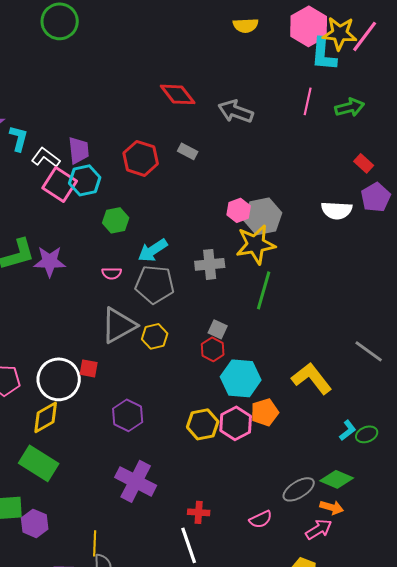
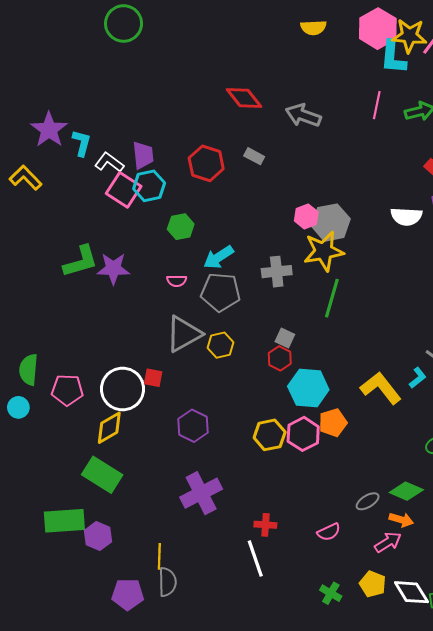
cyan L-shape: (348, 430) -> (418, 378), moved
purple cross: (136, 481) -> (201, 493), turned 36
gray ellipse: (299, 489) -> (368, 501), size x0.7

